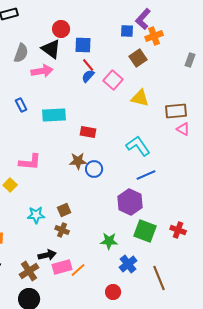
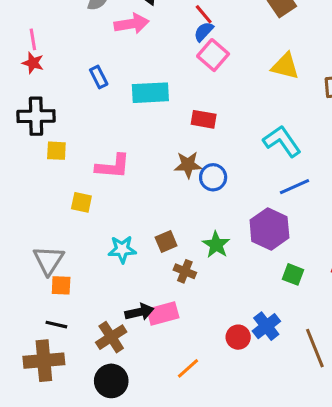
pink square: (113, 80) -> (213, 55), moved
yellow square: (10, 185) -> (81, 202), turned -32
brown cross: (62, 230) -> (185, 271), moved
green square: (145, 231) -> (293, 274), size x0.6
green star: (109, 241) -> (216, 245), moved, turned 30
pink rectangle: (62, 267) -> (163, 314), moved
orange line: (78, 270) -> (188, 368), moved
red circle: (113, 292) -> (238, 337), moved

